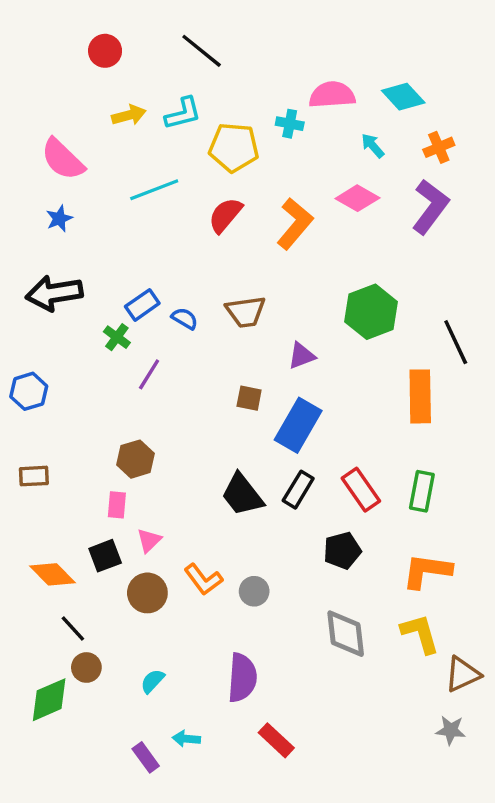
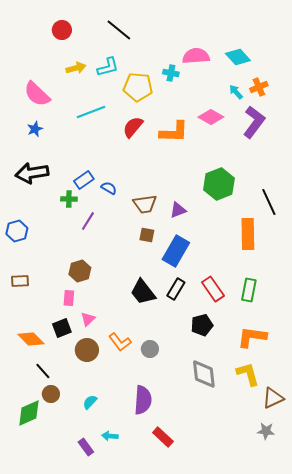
cyan arrow: (373, 146) -> (236, 92), moved
orange L-shape: (295, 224) -> (174, 132), turned 52
brown trapezoid: (246, 312) -> (145, 204), moved
green cross: (117, 337) -> (69, 199), turned -35

